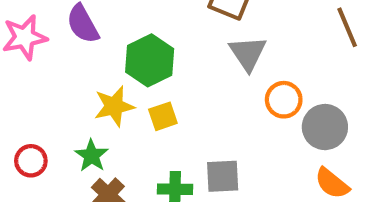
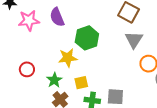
yellow square: (163, 116) -> (81, 83), moved
red circle: (31, 161) -> (27, 69), moved

